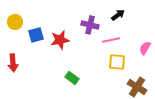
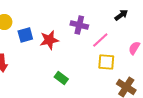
black arrow: (118, 15) -> (121, 15), moved
pink line: (111, 40) -> (100, 40), turned -30

